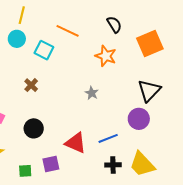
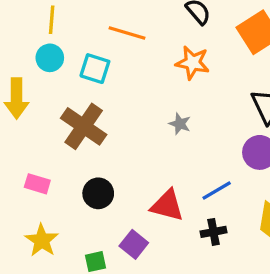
brown cross: (31, 85) -> (84, 126), size x2.0
purple square: (51, 164) -> (134, 244), turned -30
black cross: (113, 165) -> (213, 232), moved

